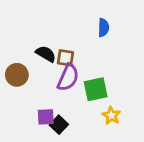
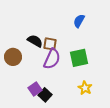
blue semicircle: (104, 28) -> (79, 21), turned -152
green square: (96, 89) -> (79, 58), moved
purple square: (46, 117) -> (35, 89), turned -32

